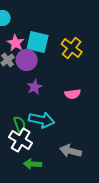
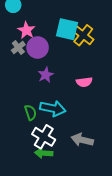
cyan square: (38, 42) -> (67, 29), moved
white cross: (21, 140) -> (44, 137), moved

